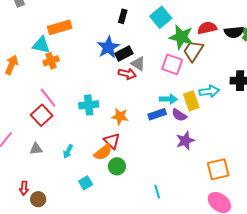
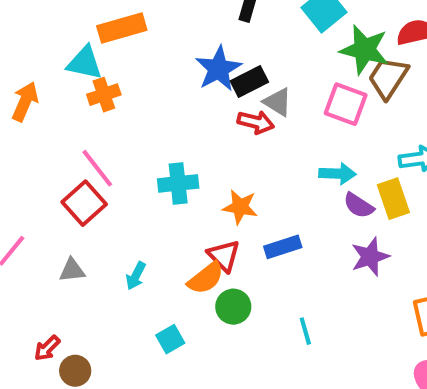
yellow rectangle: (191, 101) -> (393, 199), moved
blue rectangle: (157, 114) -> (283, 247), moved
red arrow: (24, 188) -> (47, 348), turned 40
cyan line: (157, 192) -> (305, 331), moved

